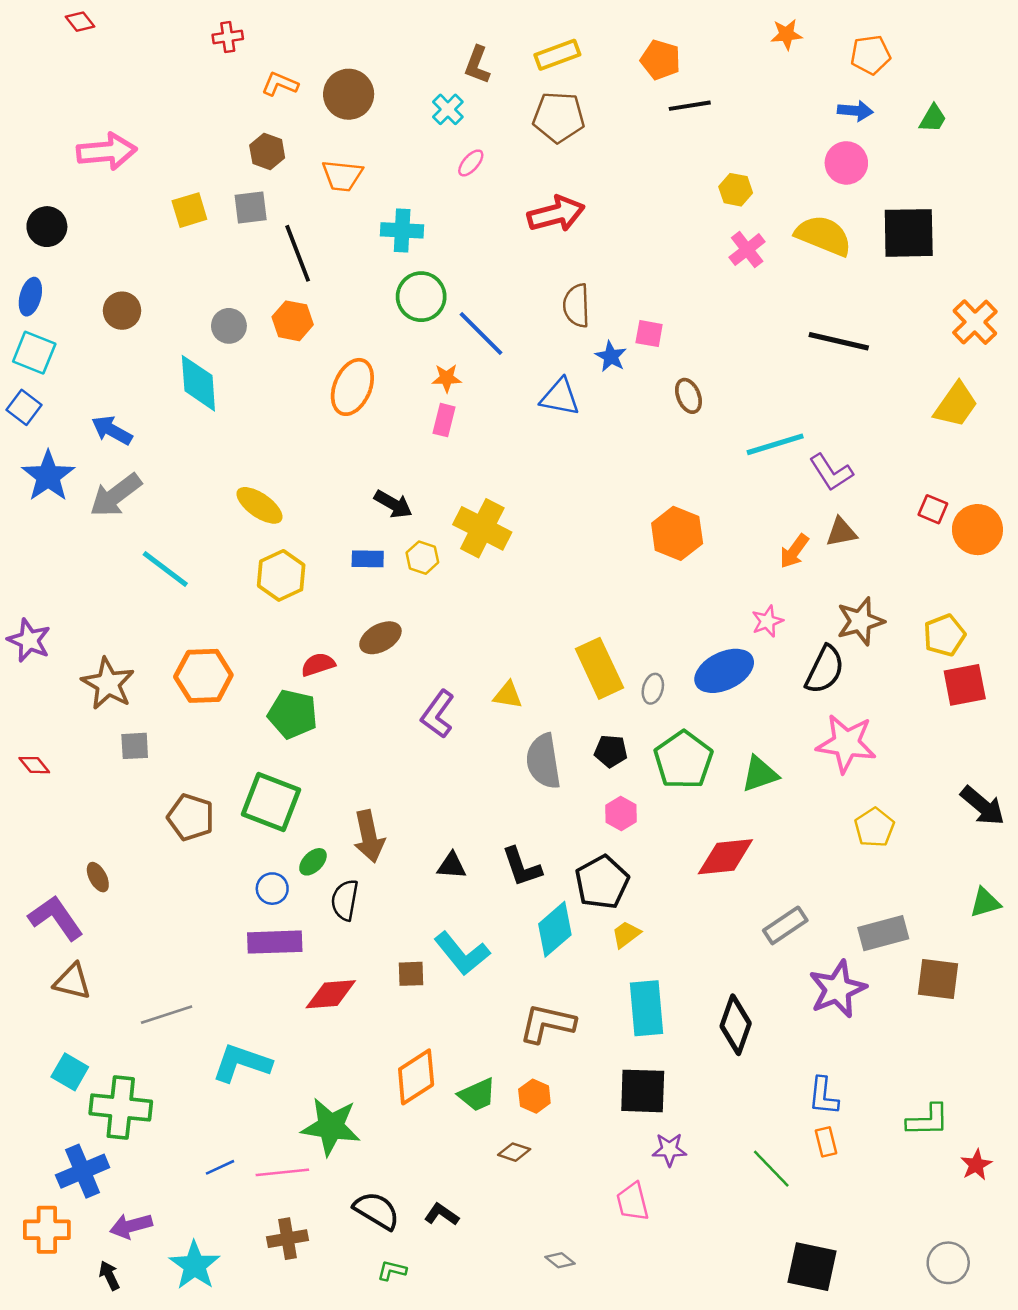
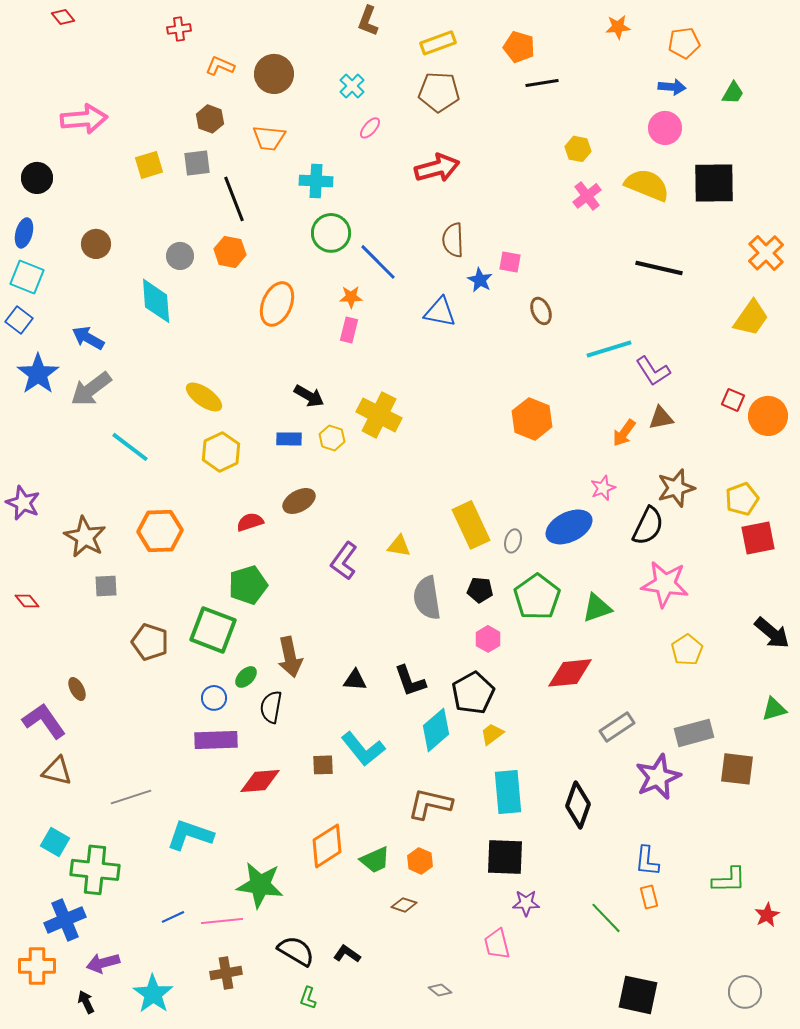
brown L-shape: (477, 65) -> (368, 21), moved
green pentagon: (293, 714) -> (248, 585), moved, turned -30
green L-shape: (392, 1270) -> (308, 998), turned -85

